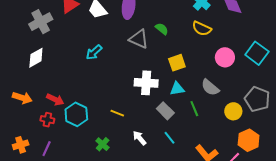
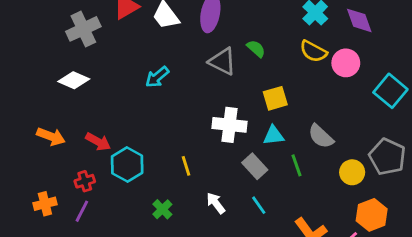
pink circle: (225, 57) -> (346, 63), moved
white diamond: (36, 58) -> (74, 80), turned 50
yellow line: (117, 113) -> (186, 166), turned 48
red cross: (47, 120) -> (85, 181), moved, turned -32

